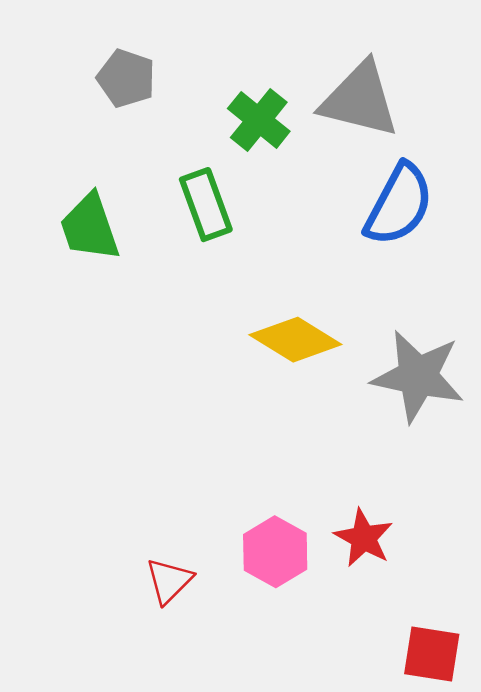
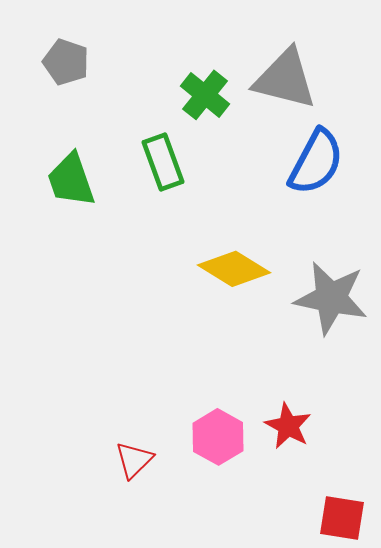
gray pentagon: (126, 78) -> (66, 62), moved

